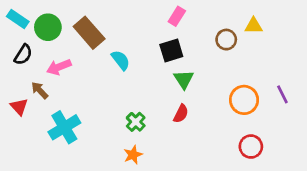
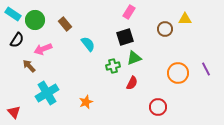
brown rectangle: (89, 33) -> (65, 24), size x0.6
green triangle: (184, 79) -> (134, 58), turned 42
red triangle: (19, 107) -> (14, 112), moved
green cross: (136, 122) -> (113, 66), moved, turned 32
red circle: (251, 147) -> (158, 107), moved
orange star: (133, 155) -> (86, 102), moved

